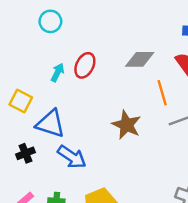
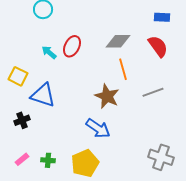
cyan arrow: (58, 72) -> (49, 52), turned -77
orange line: (162, 93) -> (123, 69), moved
blue arrow: (72, 157) -> (98, 128), moved

